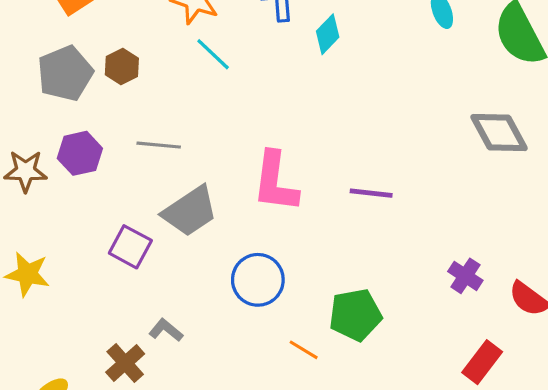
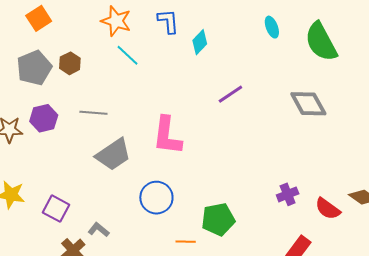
purple line: (371, 193) -> (230, 94), moved, turned -40
purple square: (130, 247) -> (56, 209), moved
purple cross: (465, 276) -> (288, 194), turned 35
orange line: (304, 350) -> (186, 242), turned -30

